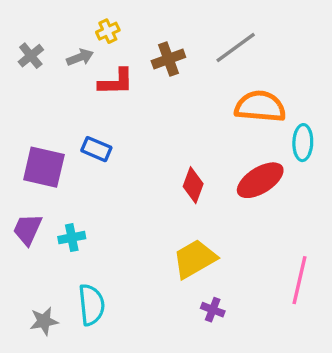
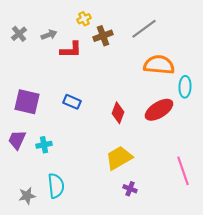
yellow cross: (108, 31) -> (84, 19), moved
blue rectangle: (96, 149) -> (72, 102), moved
pink line: (300, 280) -> (183, 171), turned -32

